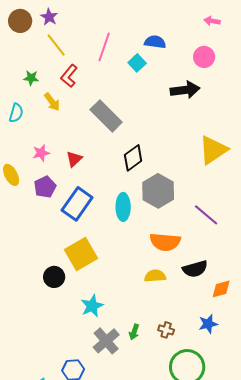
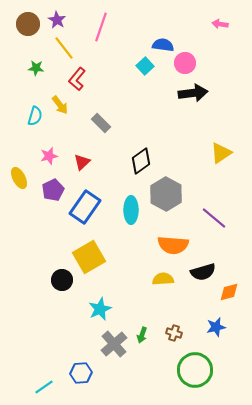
pink line: (104, 47) -> (101, 27), moved
pink circle: (204, 57) -> (185, 63), moved
green star: (31, 78) -> (36, 68), moved
cyan semicircle: (16, 113) -> (35, 116), moved
gray rectangle: (106, 116) -> (101, 123), moved, size x0.6
yellow triangle: (213, 150) -> (221, 153), size x0.7

